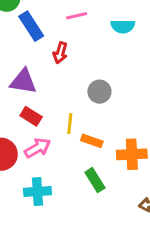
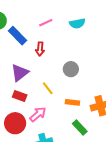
purple triangle: (23, 81) -> (20, 73), turned -36
red rectangle: (31, 116) -> (20, 96), moved
yellow line: (70, 124) -> (48, 88), moved, turned -32

